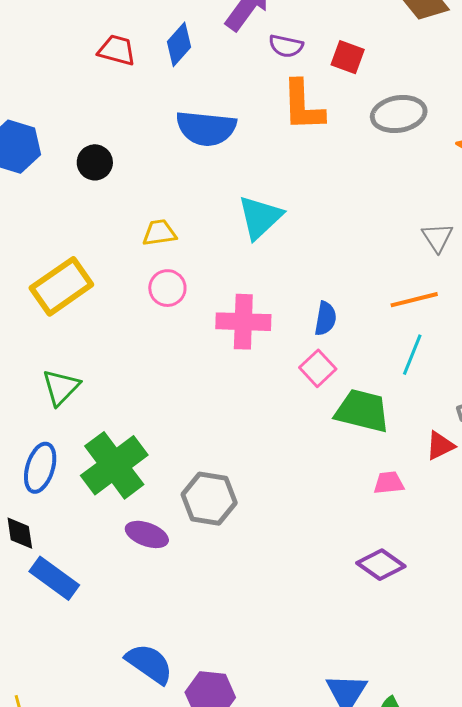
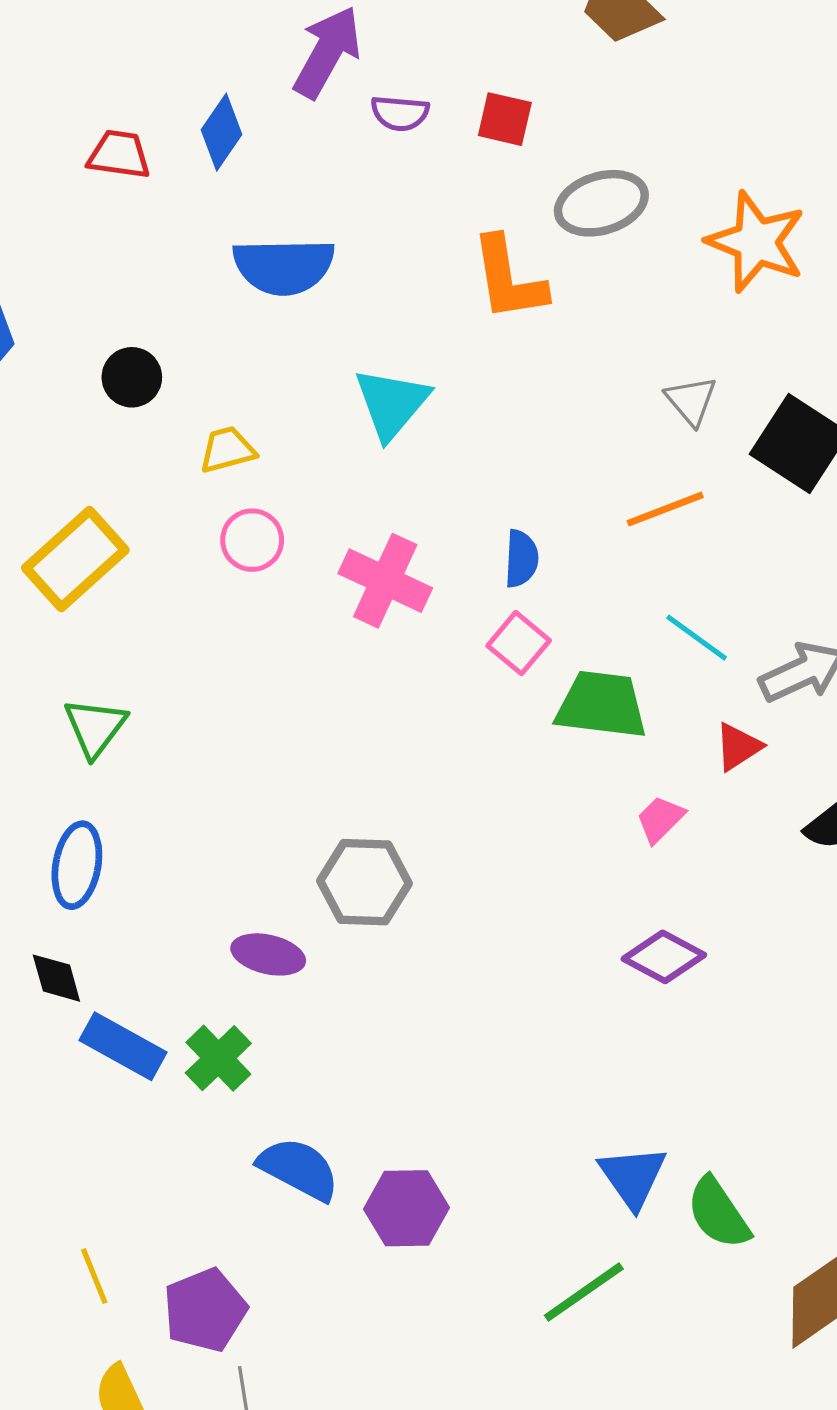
orange L-shape: (303, 106) -> (509, 279), moved
black circle: (95, 162) -> (132, 377), moved
pink cross: (243, 322) -> (385, 581), turned 30
cyan line: (412, 355) -> (697, 638), moved, turned -69
green cross: (114, 465) -> (218, 1058), moved, size x0.6
pink trapezoid: (389, 483) -> (660, 819), turned -32

